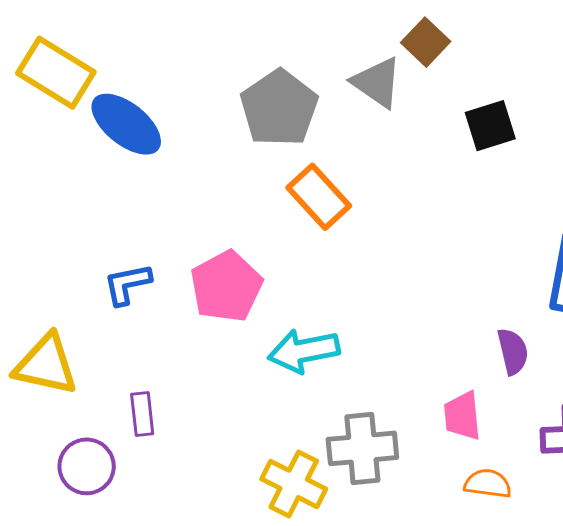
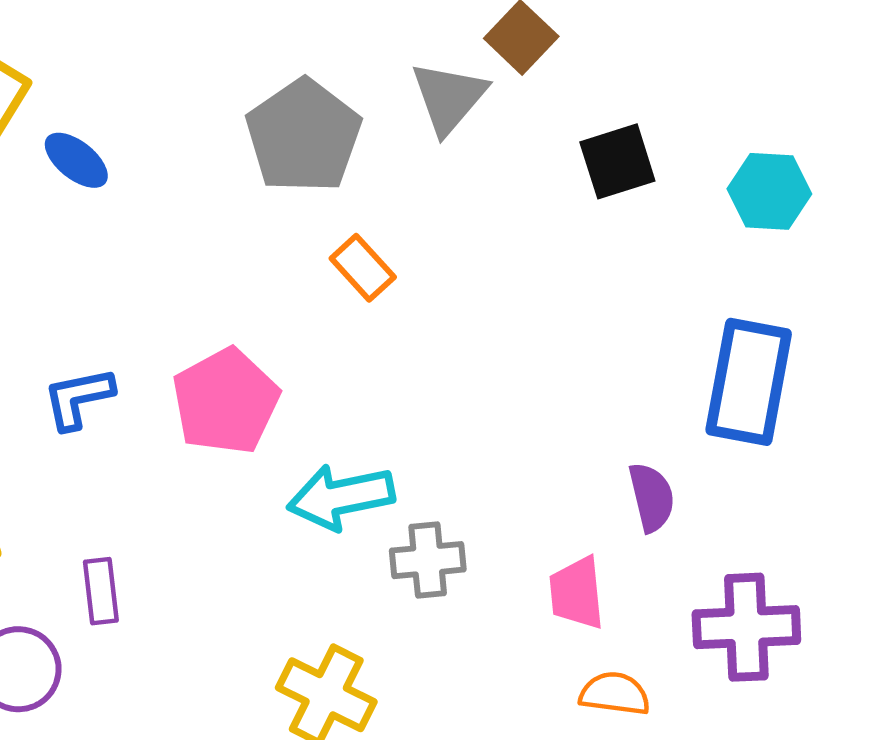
gray triangle: (377, 82) -> (449, 98), turned 36
blue ellipse: (126, 124) -> (76, 160), size x0.6
orange rectangle: (319, 197) -> (363, 268), size x0.7
gray cross: (362, 448) -> (428, 560), moved, size x0.7

